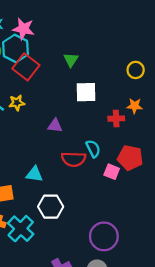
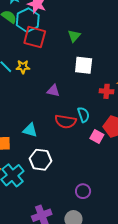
red square: (26, 67) -> (35, 37), turned -30
purple circle: (104, 236) -> (83, 191), size x0.6

